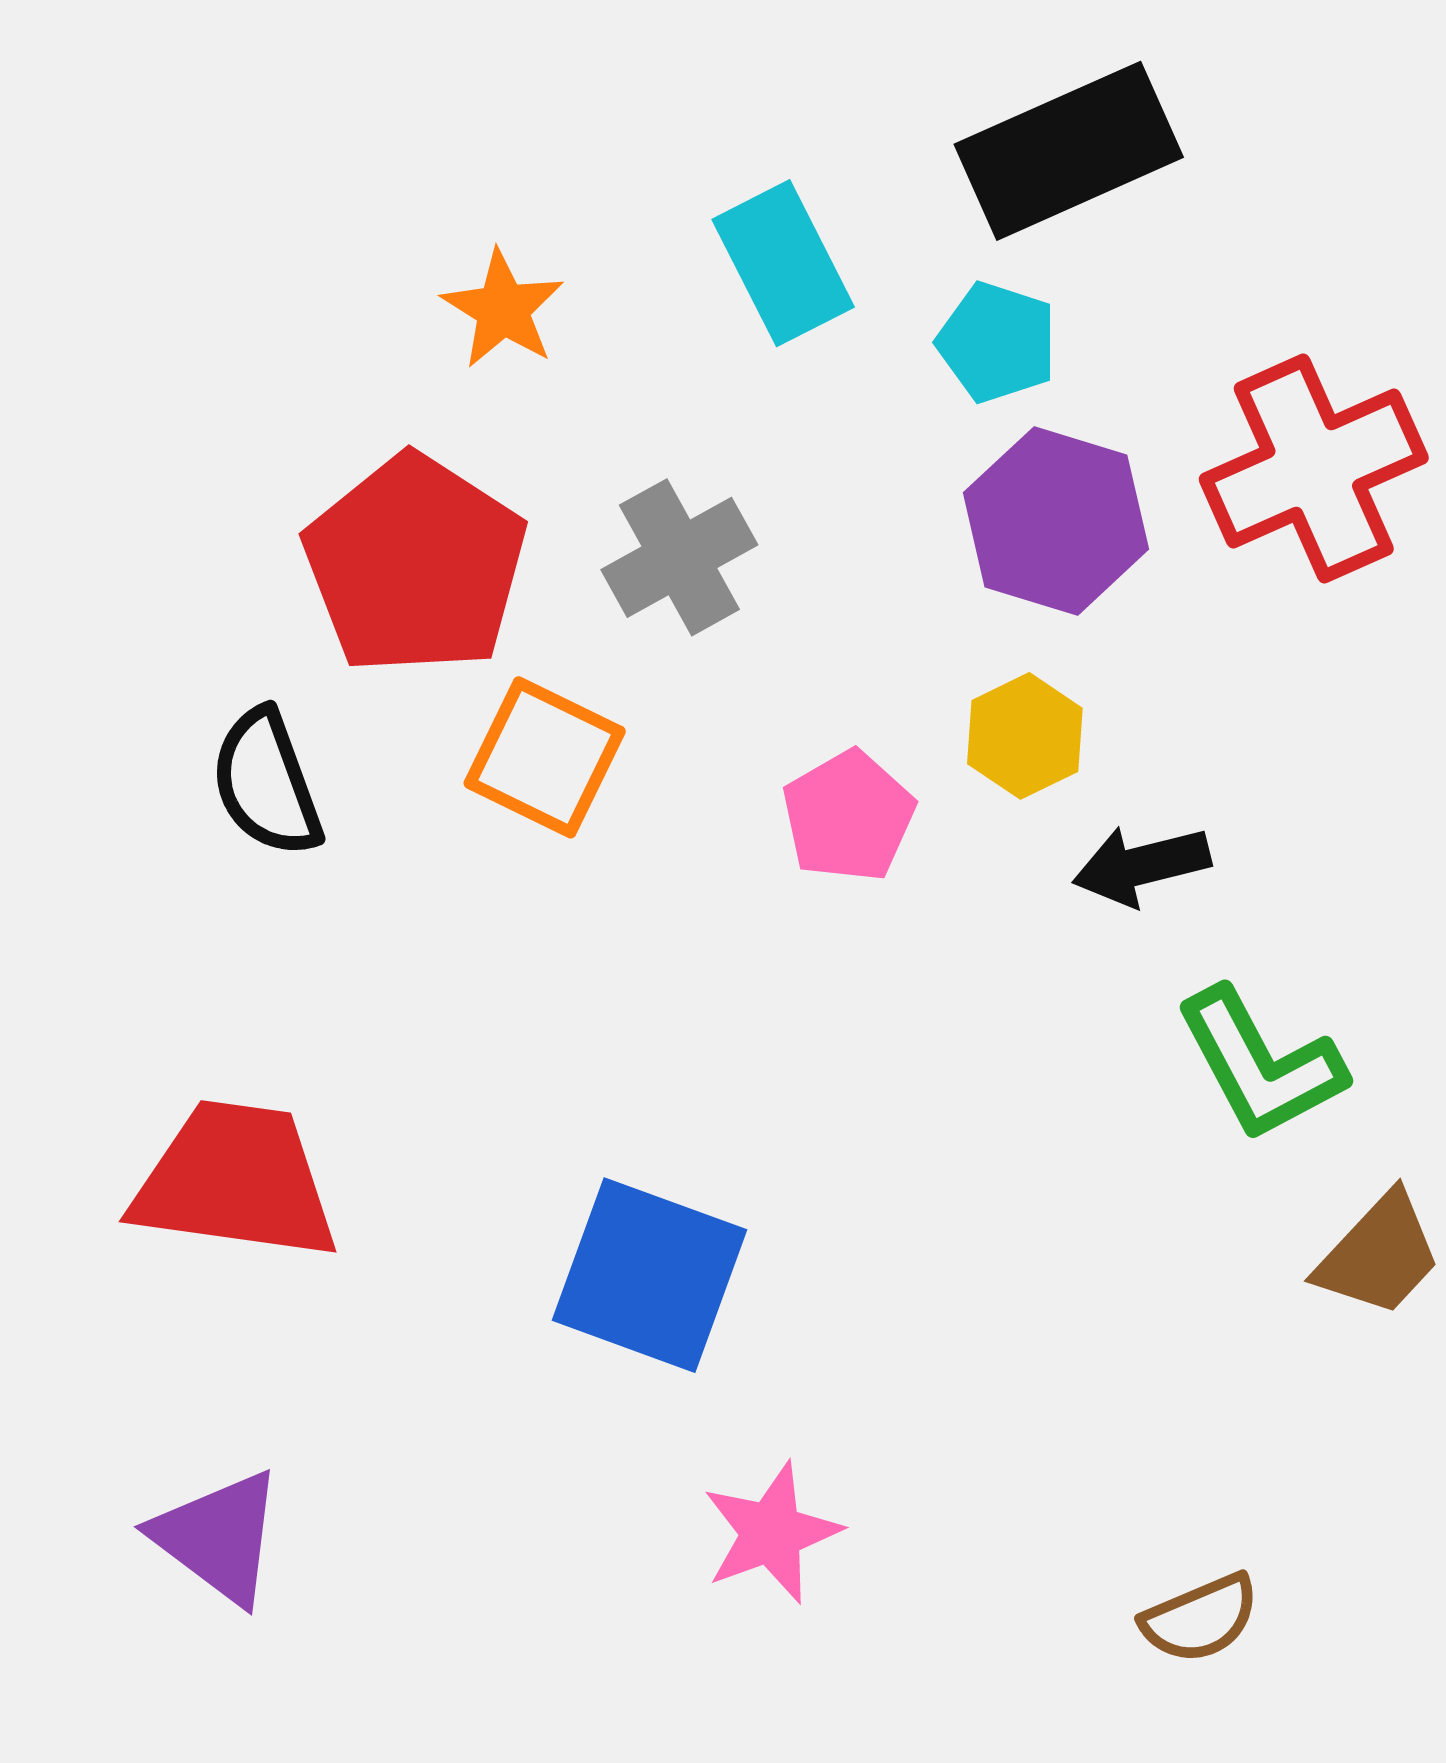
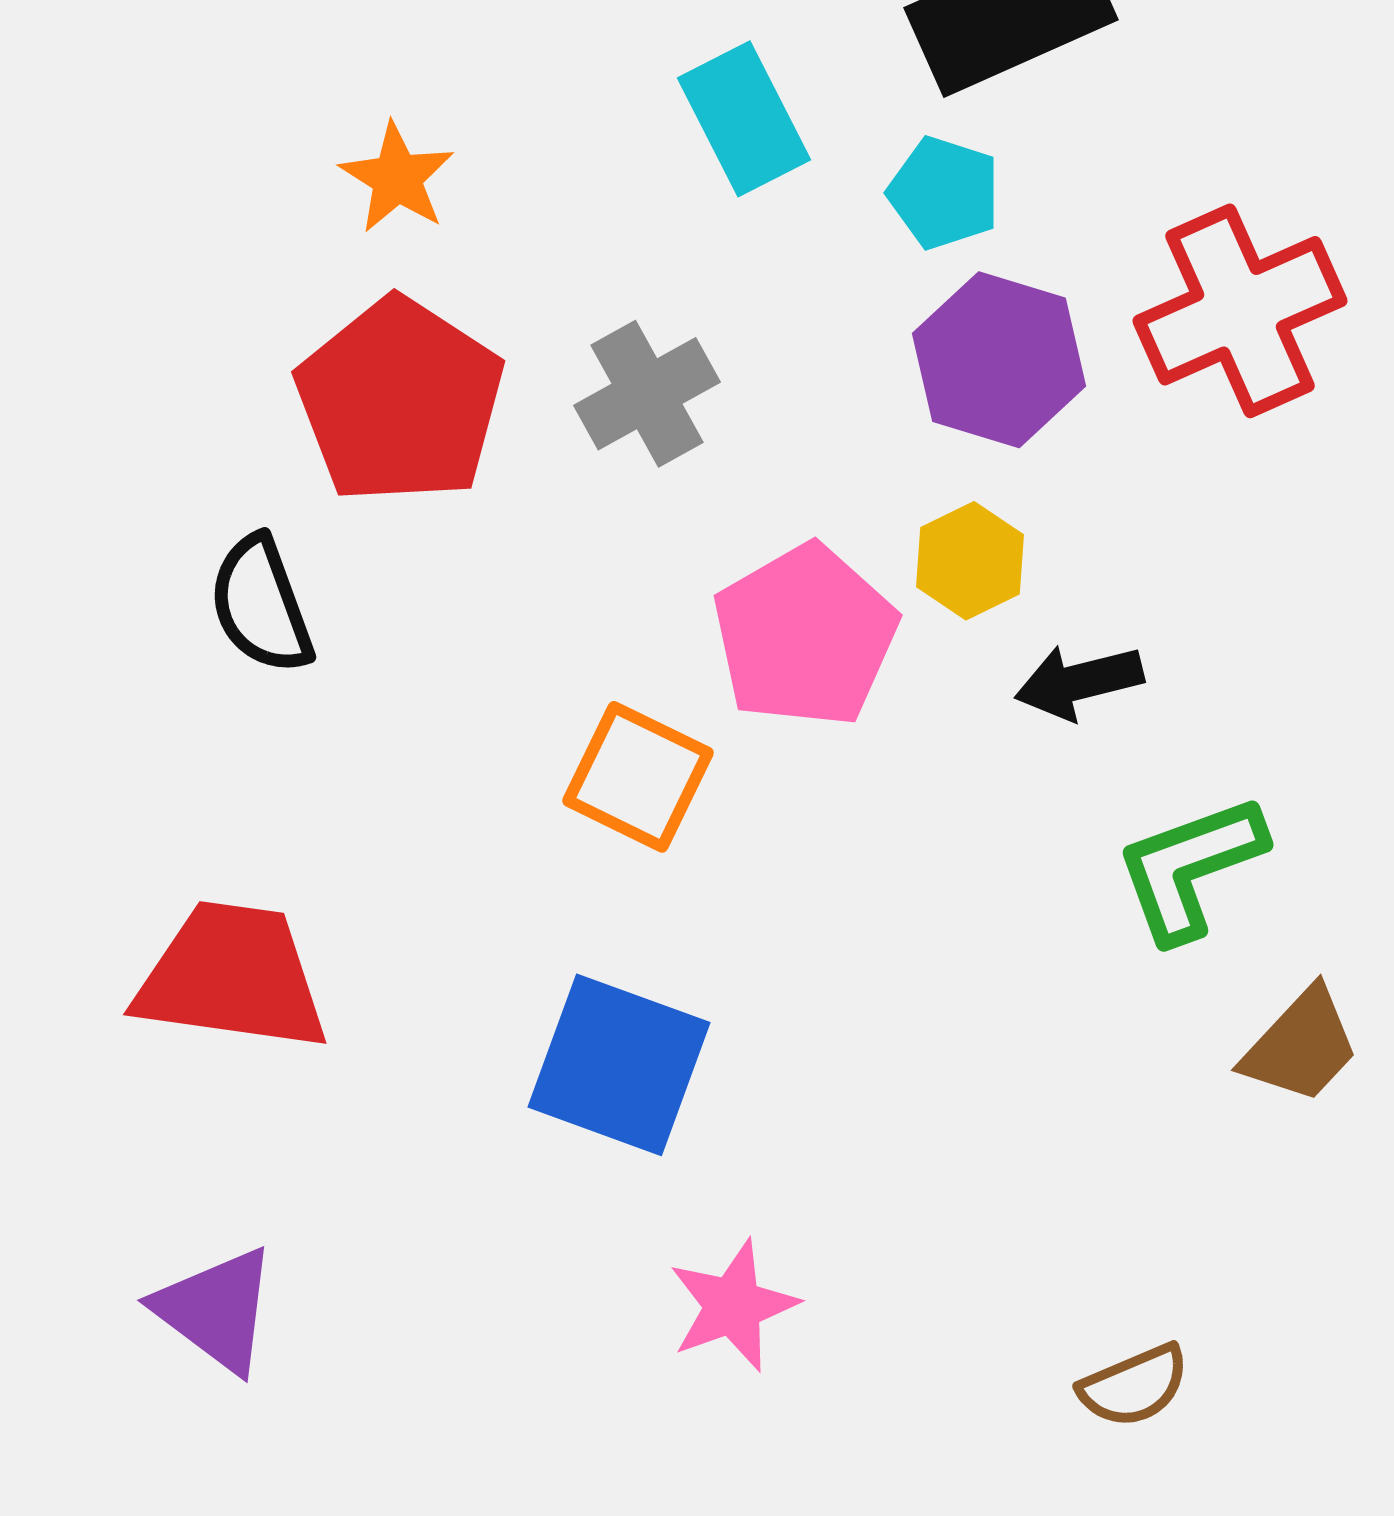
orange star: (503, 309) -> (397, 178), moved
orange square: (545, 757) -> (638, 777), moved
pink pentagon: (848, 816) -> (805, 636), size x1.5
green L-shape: (1260, 1064) -> (1190, 868), turned 98

